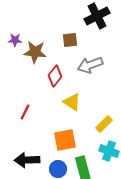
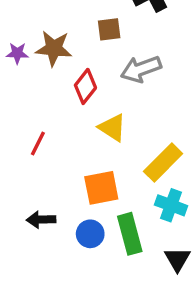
purple star: (15, 40) -> (17, 53), moved
yellow rectangle: (104, 124) -> (163, 163), size x1.4
black arrow: (27, 160) -> (41, 220), size x0.7

